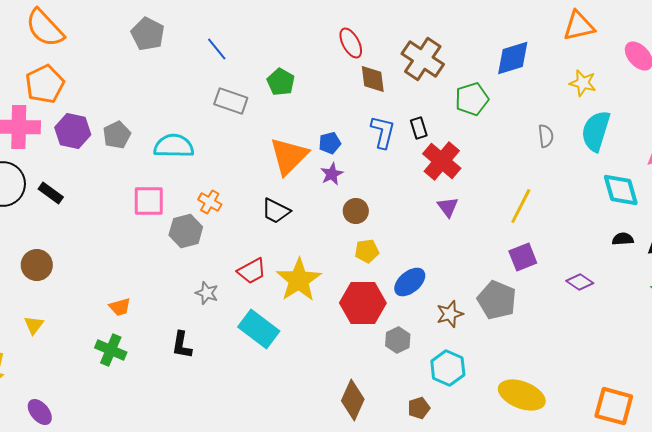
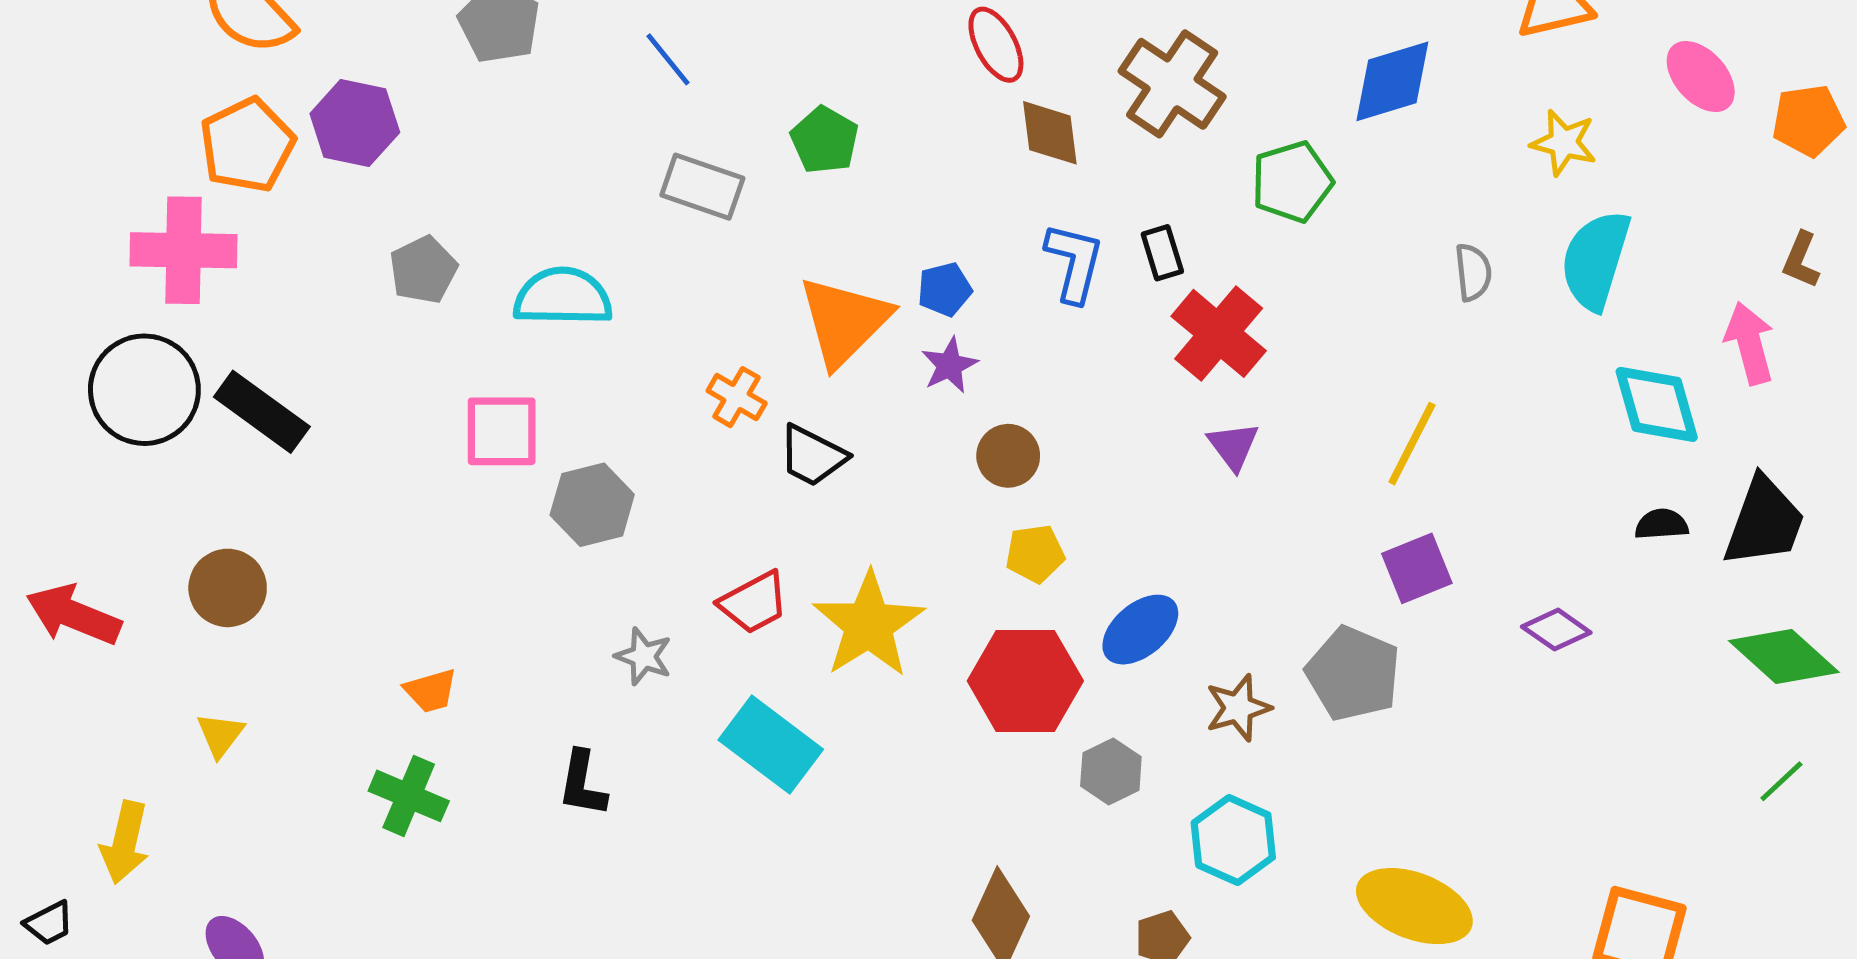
purple hexagon: (73, 131) -> (355, 123), moved
black rectangle: (51, 193) -> (262, 412), size x1.5
orange cross: (210, 202) -> (737, 397), moved

